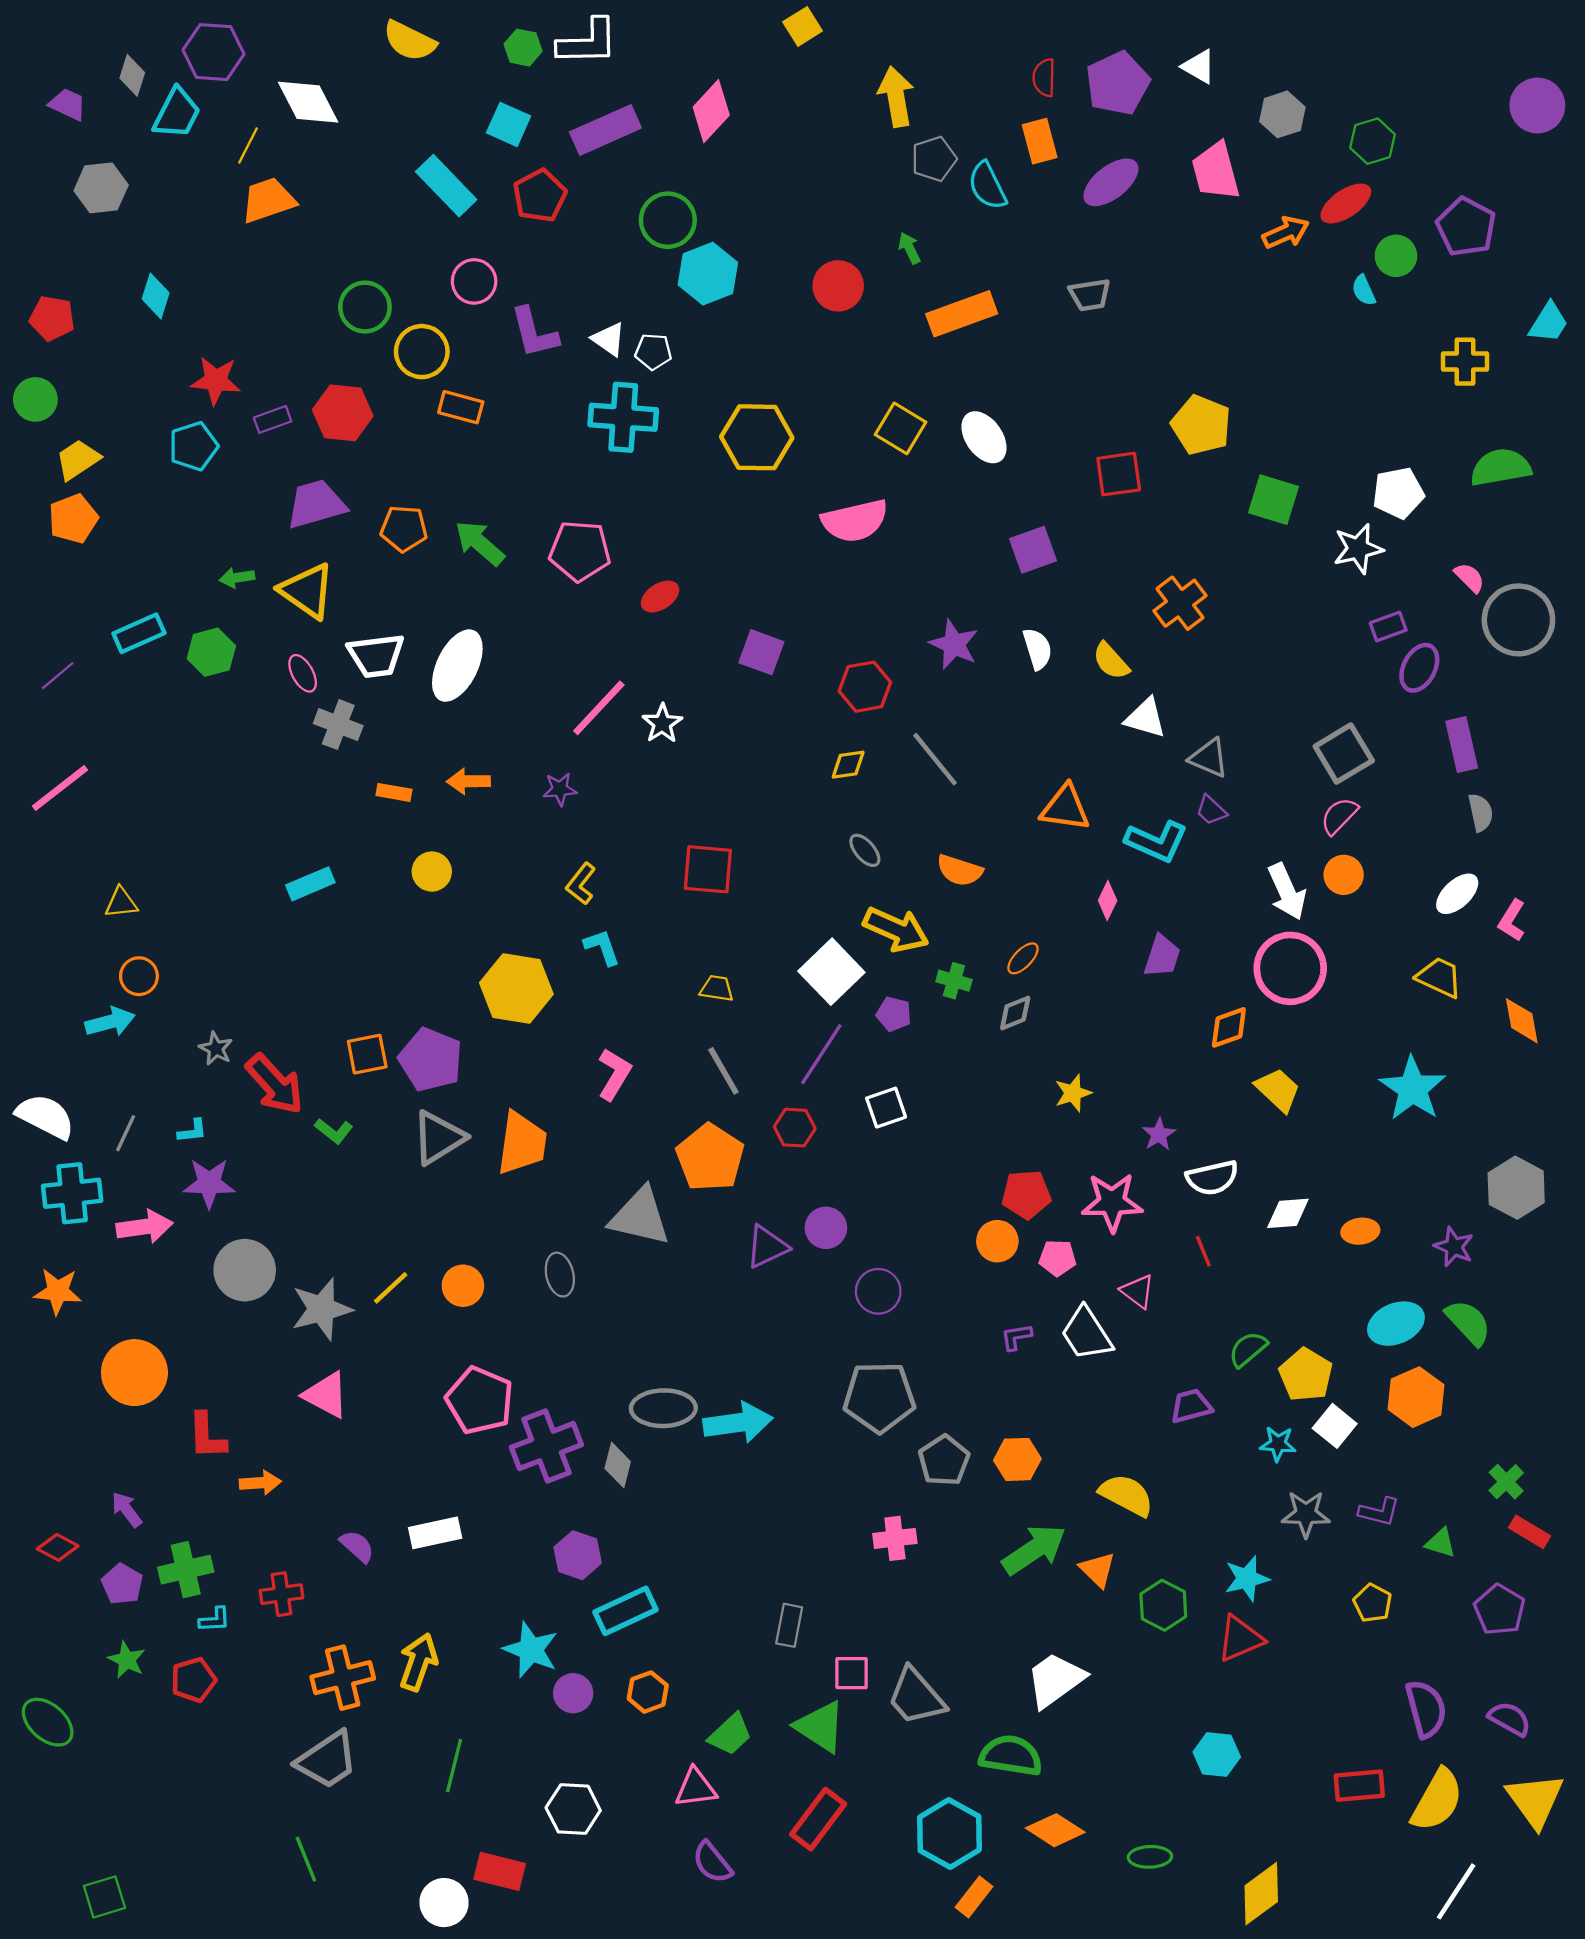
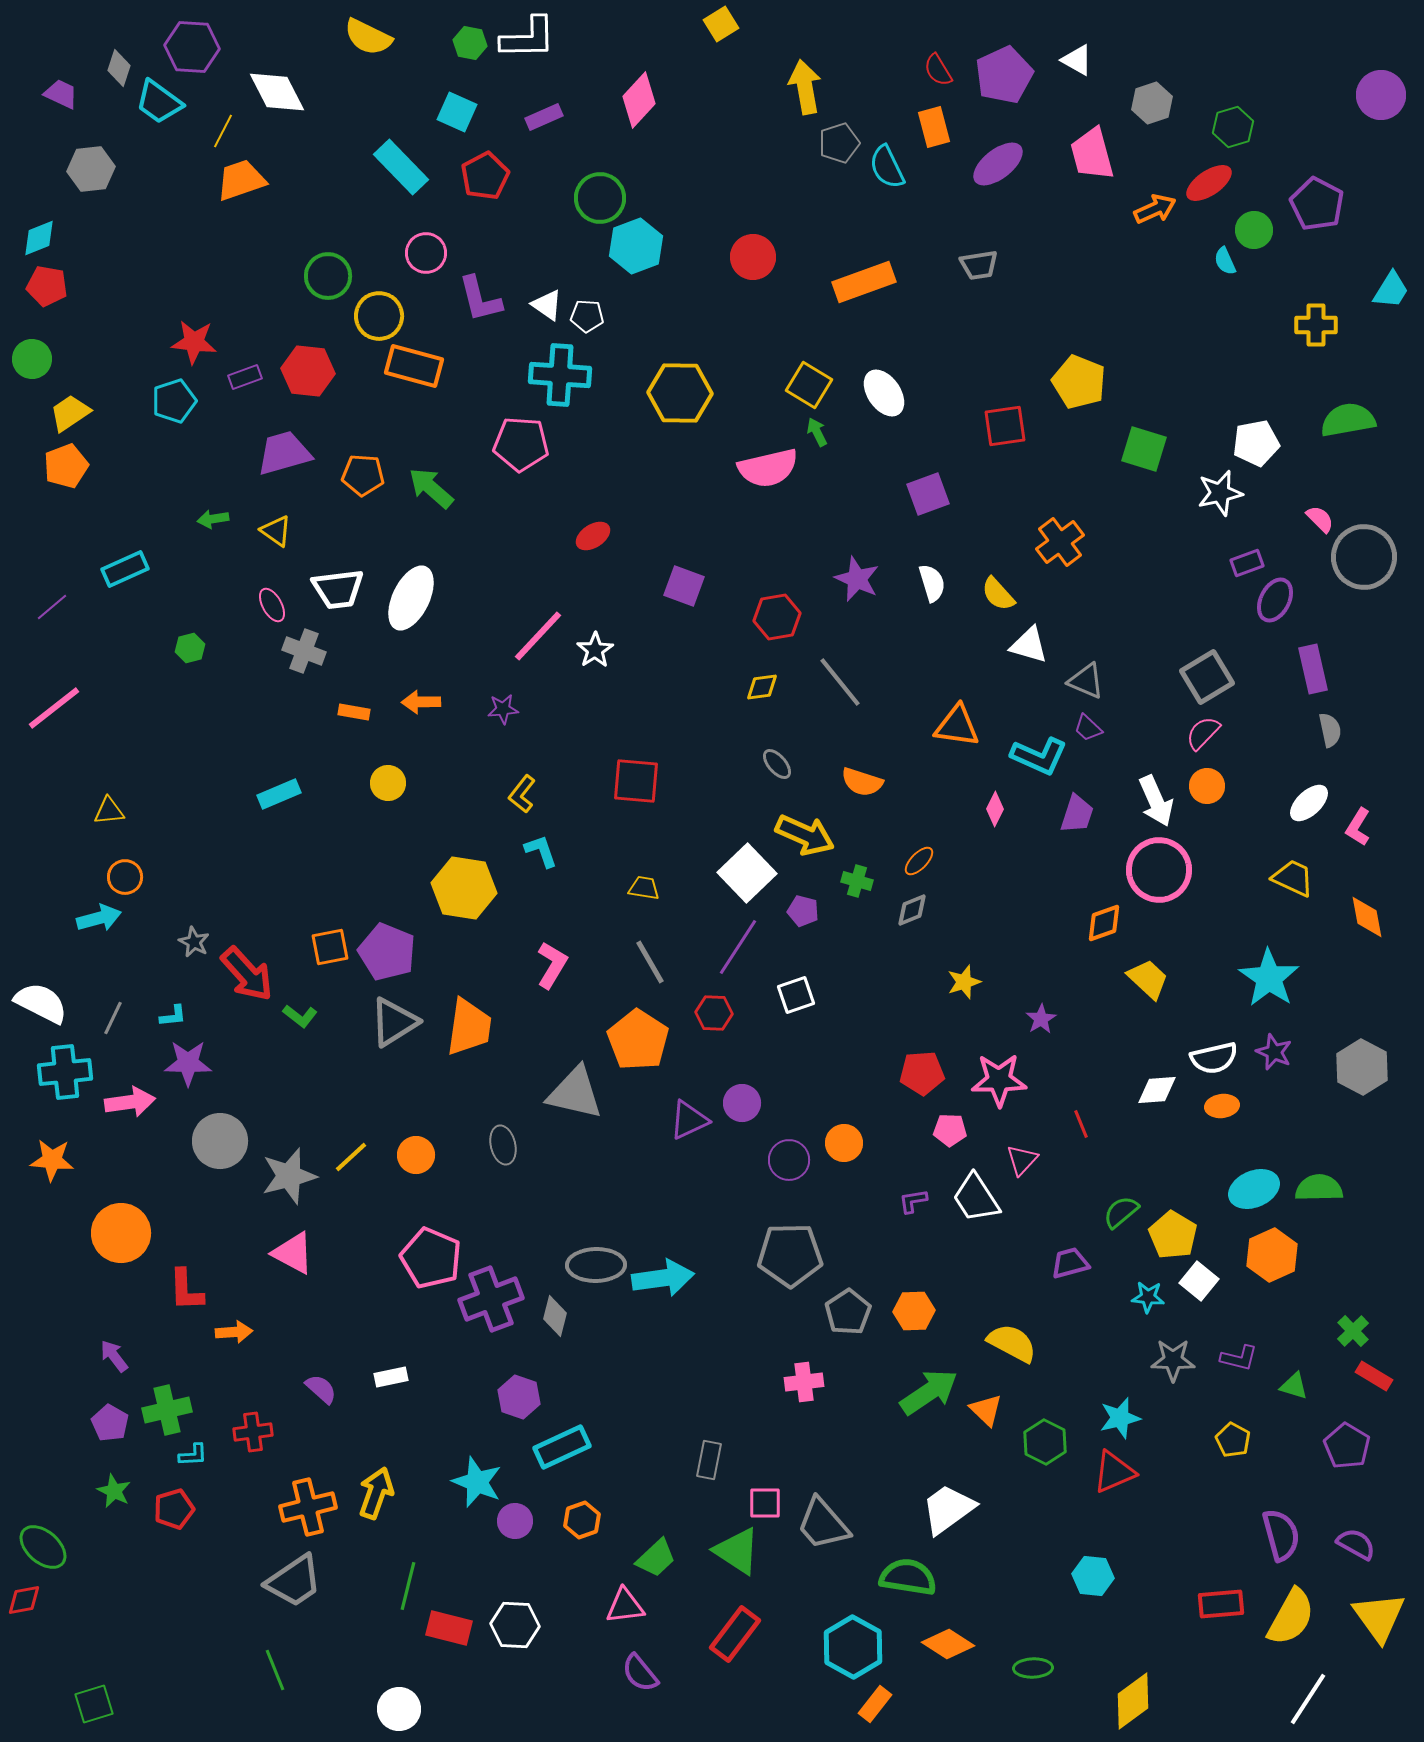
red semicircle: (1044, 78) -> (938, 70), turned -32
cyan trapezoid: (177, 113) -> (159, 102), turned 99
purple rectangle: (605, 130) -> (544, 117), size x0.6
green arrow: (909, 248) -> (817, 432), moved
cyan diamond: (156, 296) -> (39, 238), moved, turned 51
orange rectangle: (461, 407) -> (414, 366), size x1.4
pink pentagon: (580, 551) -> (521, 444), moved
yellow triangle: (307, 591) -> (276, 531), size x0.6
green hexagon: (211, 652) -> (190, 648), moved, size x0.7
purple trapezoid: (1162, 956) -> (1077, 814), moved
white semicircle: (1212, 1178) -> (1214, 1058), moved
orange circle: (997, 1241) -> (844, 1143), moved
purple star: (1454, 1247) -> (1274, 1052), moved
pink triangle: (1138, 1291) -> (1022, 1160), turned 36
green semicircle: (1468, 1322) -> (1319, 1188), turned -48
white rectangle: (435, 1533) -> (391, 1377), size x0.7
red diamond: (58, 1547) -> (24, 1600), moved, turned -39
red rectangle: (500, 1871) -> (449, 1628), moved

